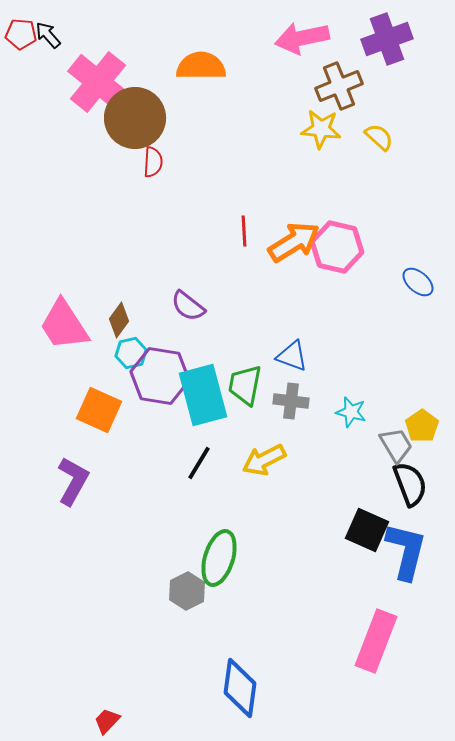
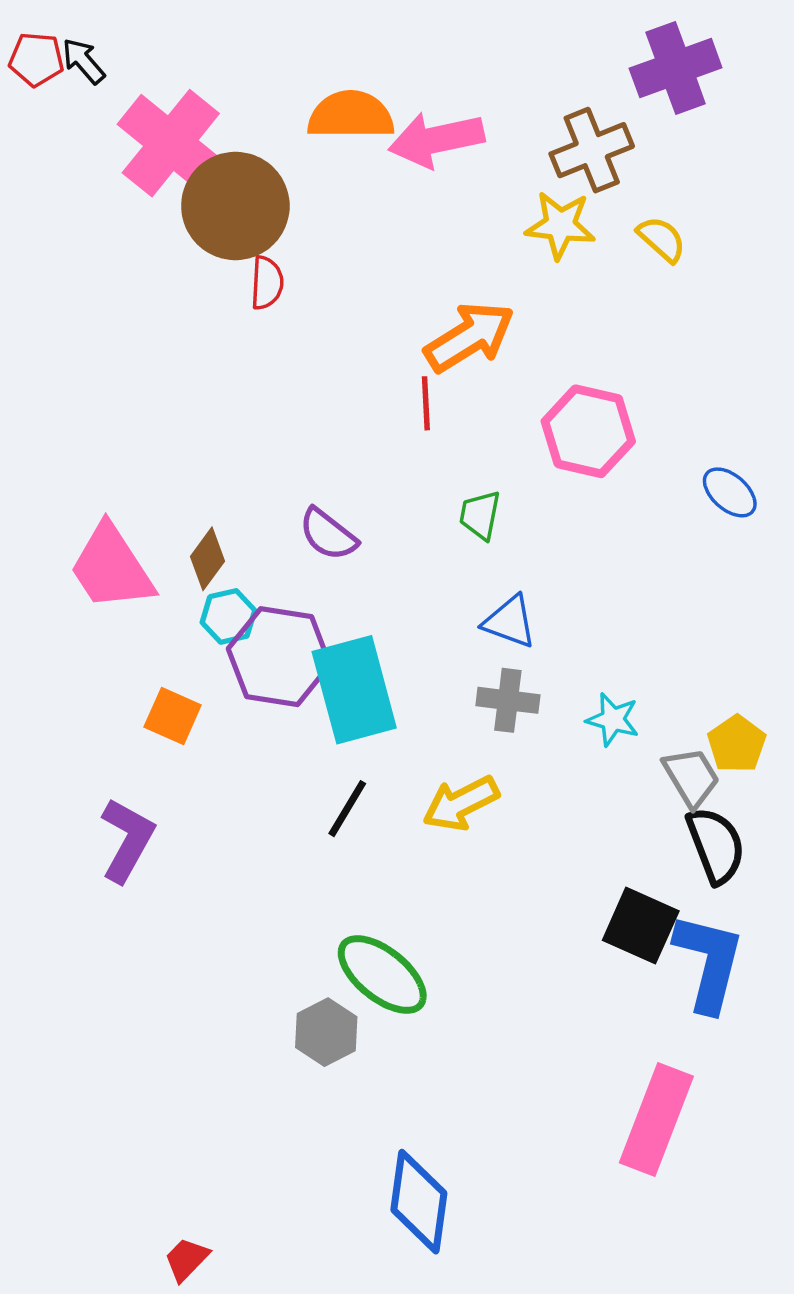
pink arrow: (302, 38) -> (436, 140), moved
orange arrow: (294, 242) -> (469, 337), moved
green trapezoid: (245, 385) -> (480, 515), moved, size x0.7
orange square: (99, 410) -> (173, 716), size x0.7
green ellipse: (219, 558) -> (382, 974), turned -68

